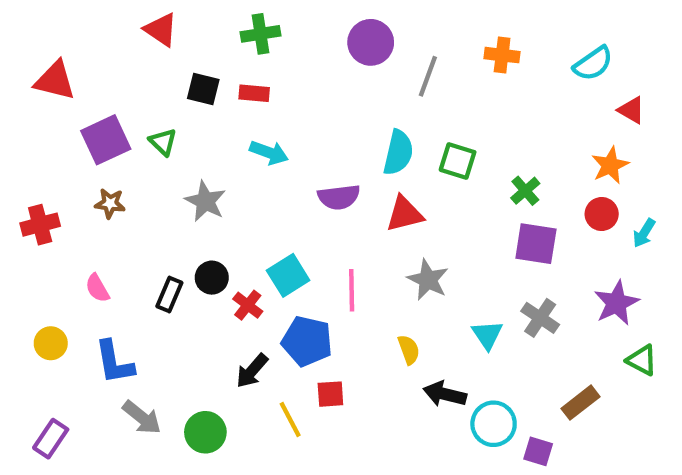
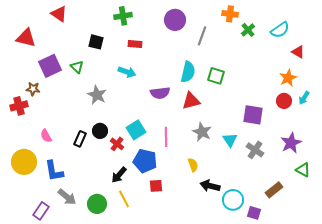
red triangle: (161, 30) -> (59, 14), moved
orange cross: (502, 55) -> (230, 14), moved
red rectangle: (254, 93) -> (135, 44), moved
green cross: (525, 191) -> (248, 30), moved
brown star: (110, 203) -> (33, 89), moved
cyan arrow: (644, 233) -> (304, 98), moved
cyan triangle: (487, 335) -> (230, 140), moved
yellow circle: (51, 343) -> (24, 162), size x1.6
yellow line: (290, 420) -> (124, 199), moved
purple rectangle: (51, 439) -> (41, 211), moved

